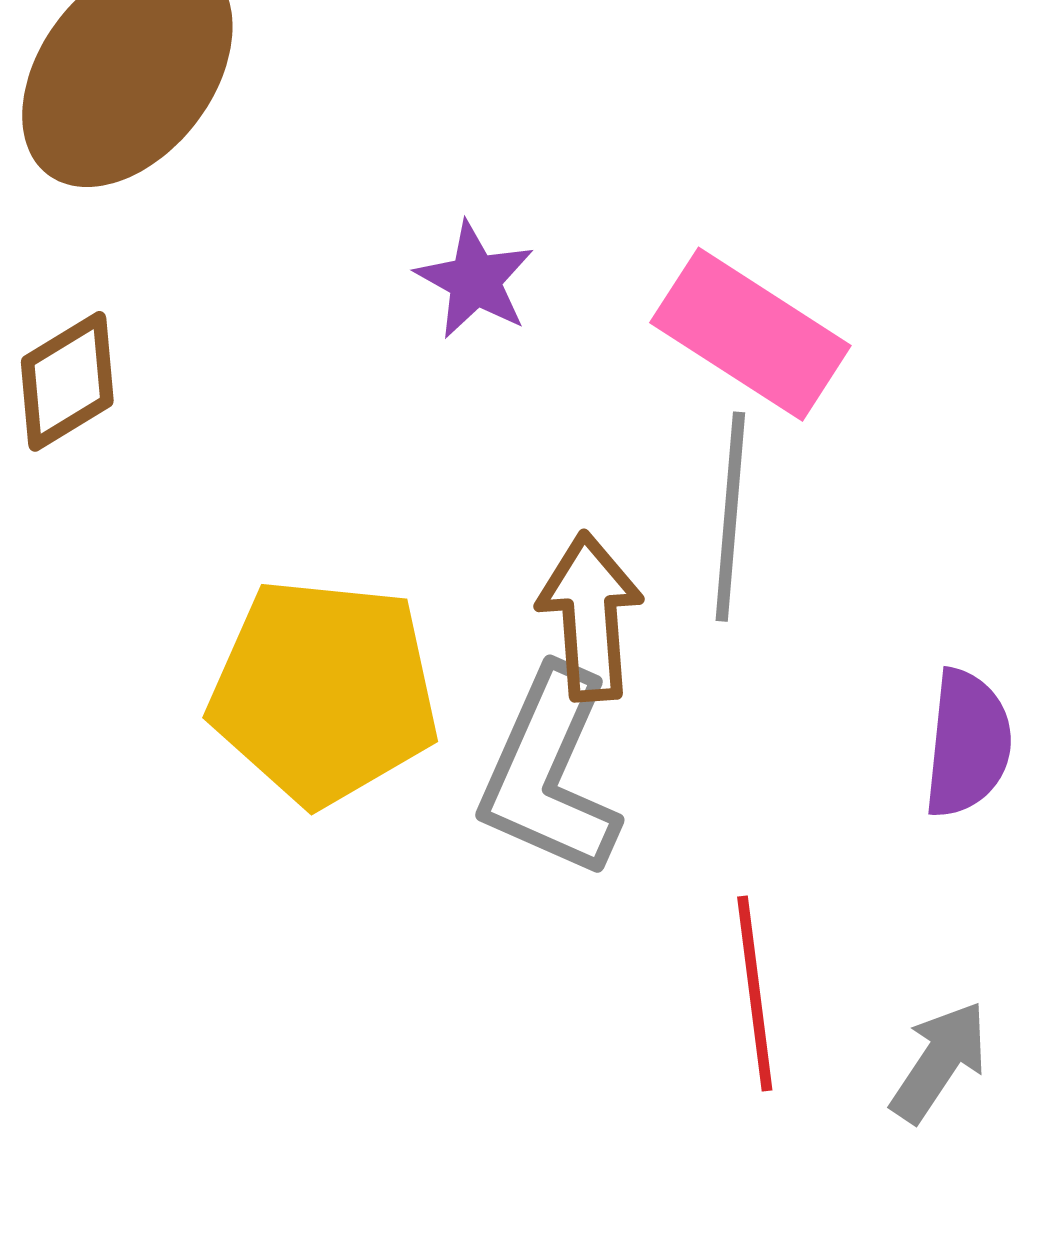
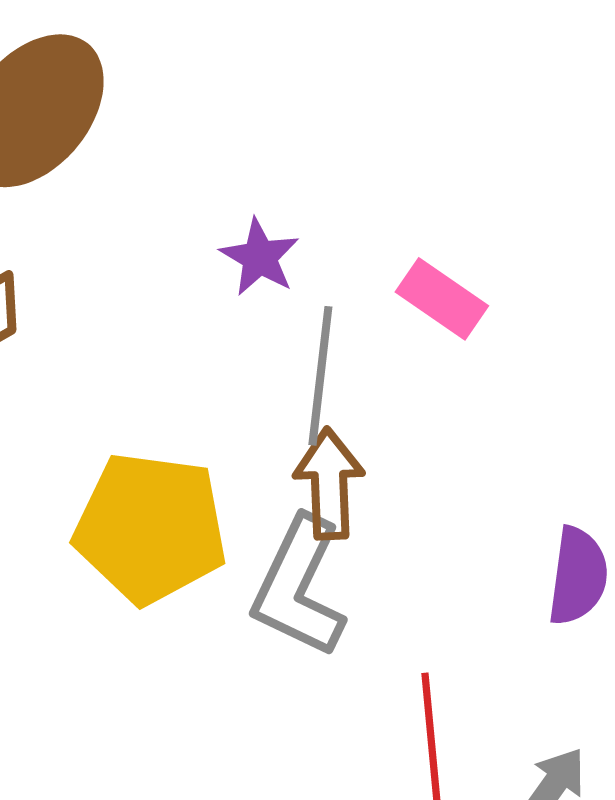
pink rectangle: (750, 334) -> (442, 299), size x0.7
gray line: (730, 517) -> (320, 376), moved

